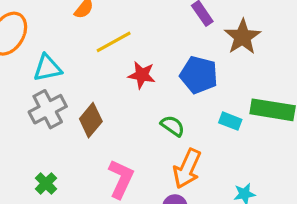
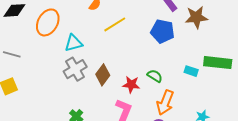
brown star: (243, 37) -> (196, 17), turned 30
red star: (142, 75) -> (131, 85), moved
blue pentagon: (199, 75) -> (162, 31), moved

